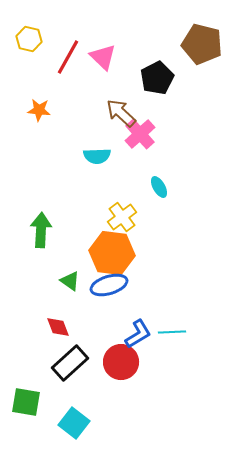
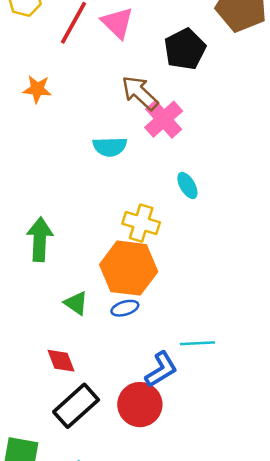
yellow cross: (122, 217) -> (141, 223), turned -36
blue ellipse: (109, 285) -> (125, 308), size x0.6
cyan line: (172, 332) -> (197, 343), moved

